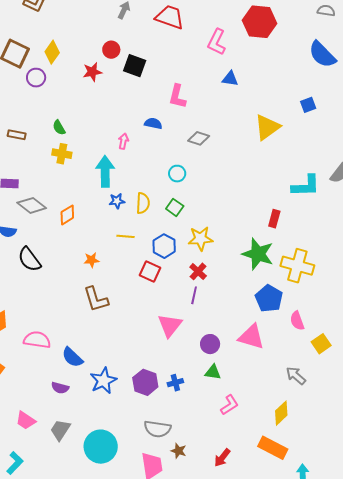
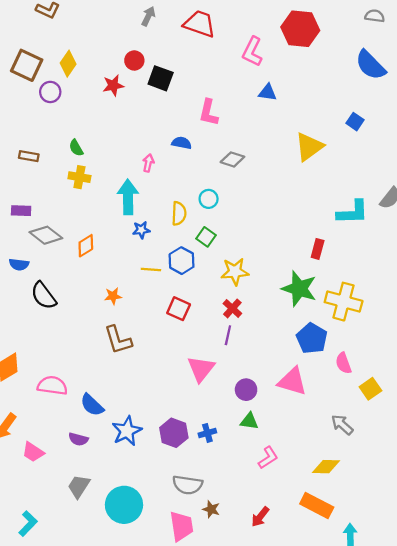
blue square: (308, 105) -> (355, 122), turned -35
yellow semicircle: (143, 203) -> (179, 213), moved
blue hexagon: (164, 246) -> (182, 261), moved
yellow diamond: (281, 413) -> (326, 467), turned 45
pink trapezoid: (26, 420) -> (33, 452), moved

